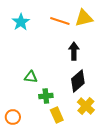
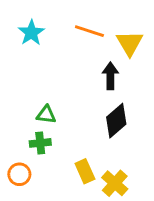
yellow triangle: (84, 18) -> (130, 43), moved, turned -48
green cross: (46, 96) -> (40, 143), moved
yellow cross: (86, 106) -> (115, 183), moved

